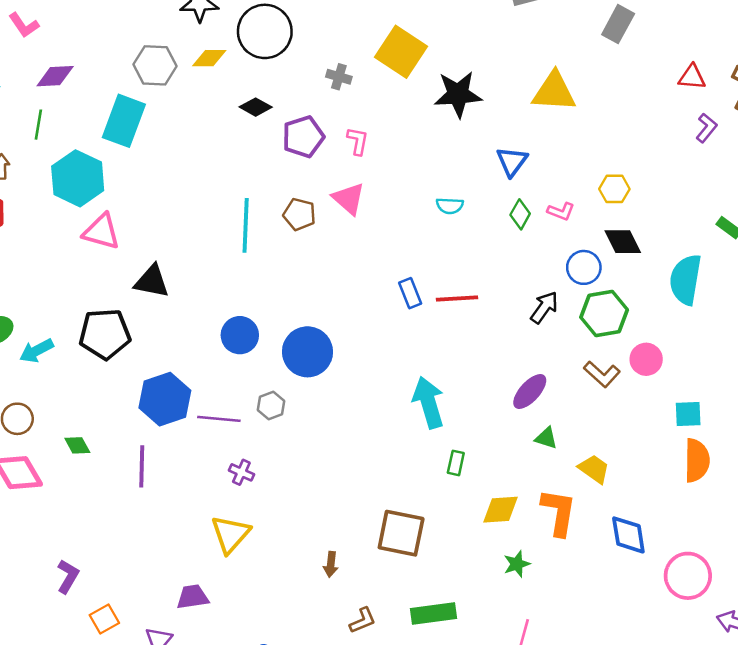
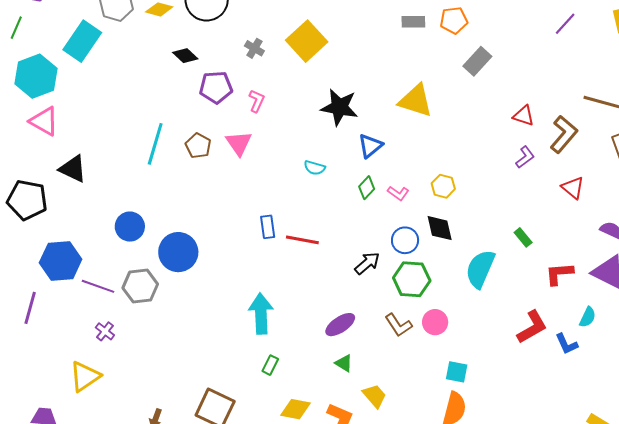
black star: (458, 94) -> (339, 107), moved
gray hexagon: (271, 405) -> (140, 286), size x1.6

